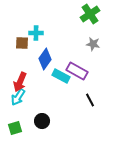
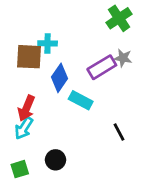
brown square: (22, 43) -> (29, 57), size x1.5
purple rectangle: (77, 71) -> (102, 67), moved, turned -60

